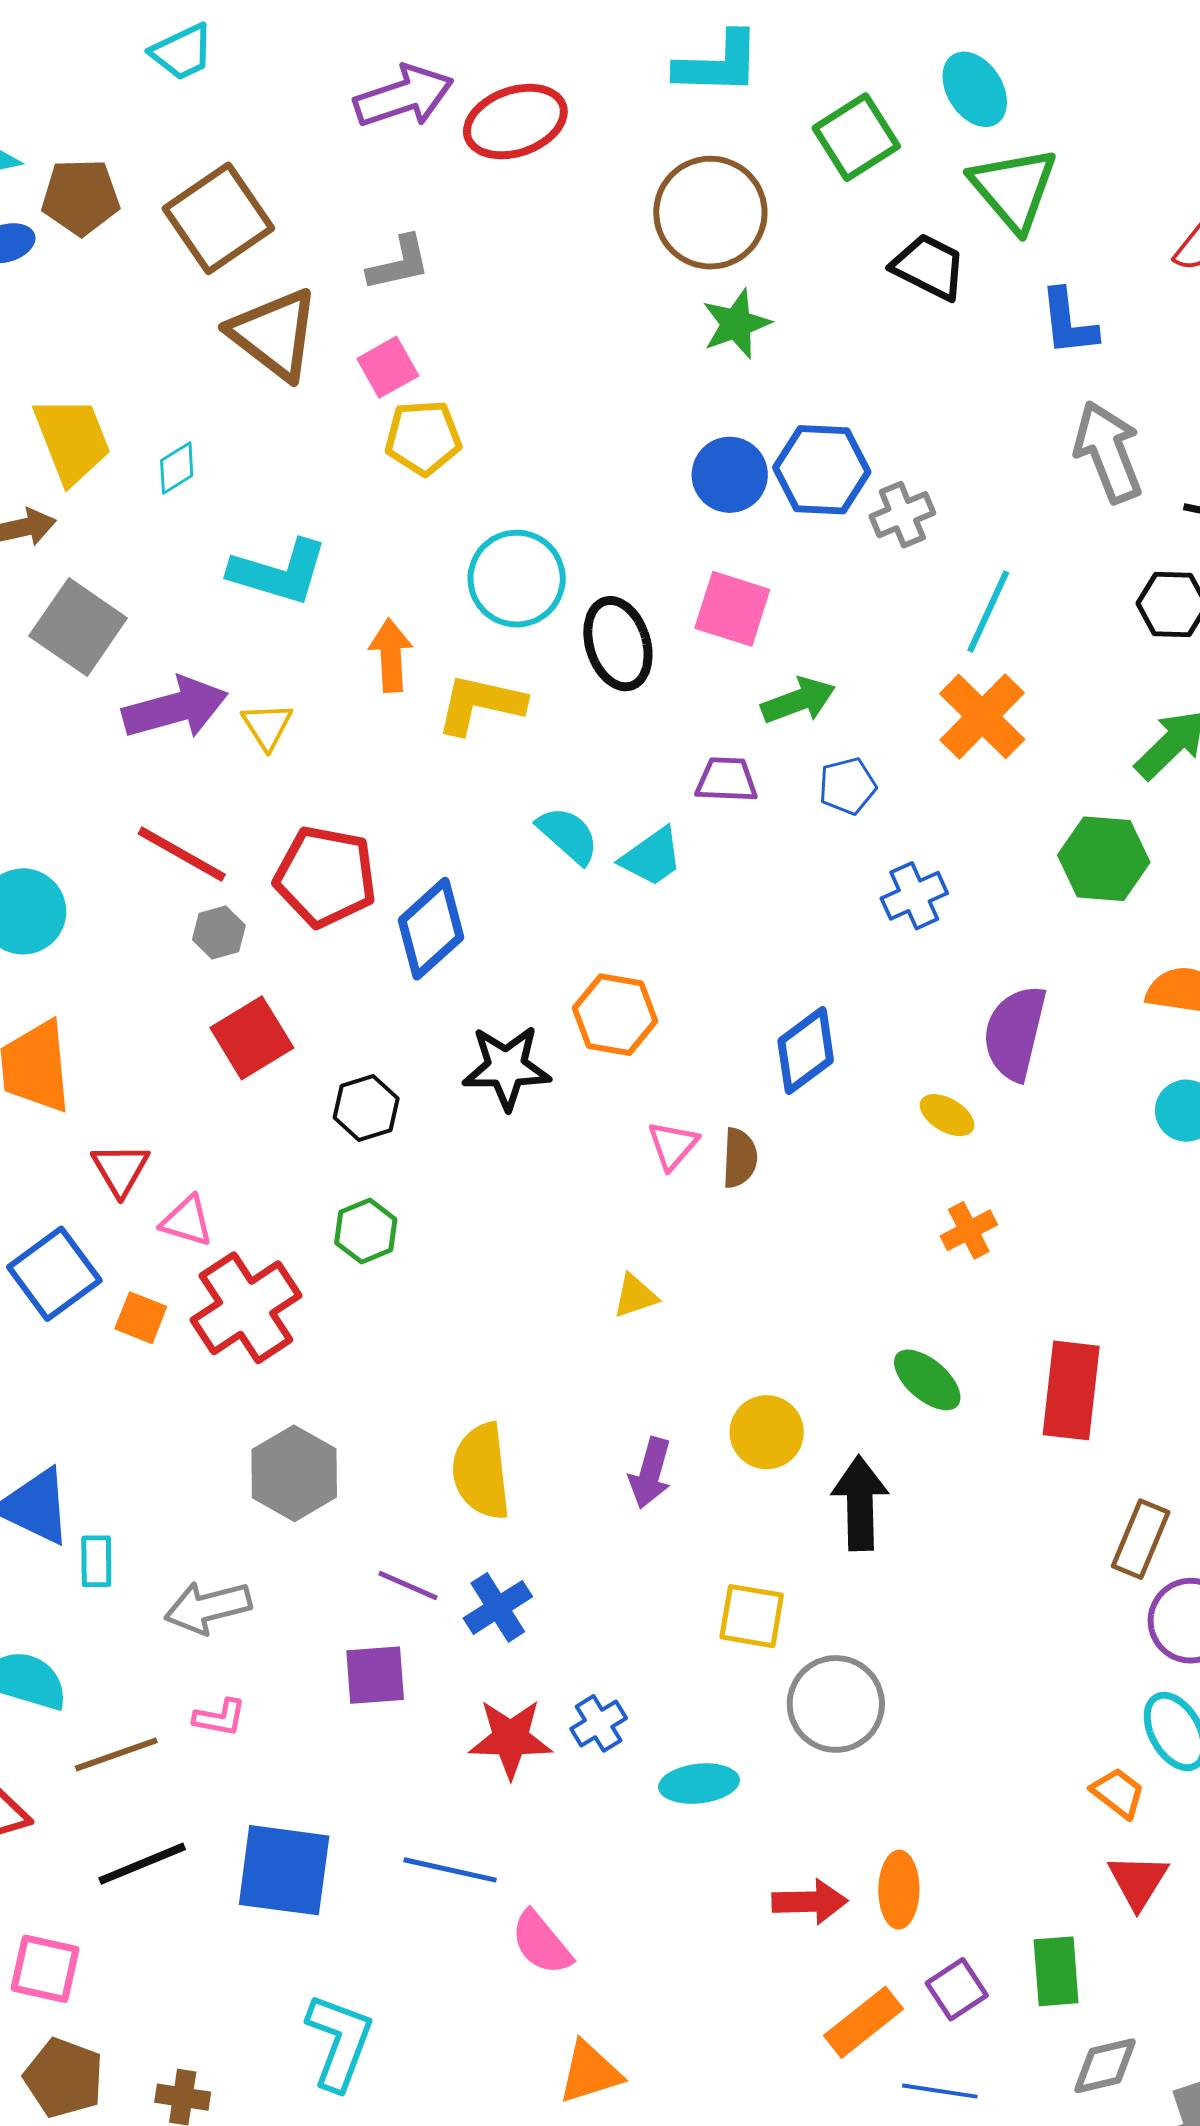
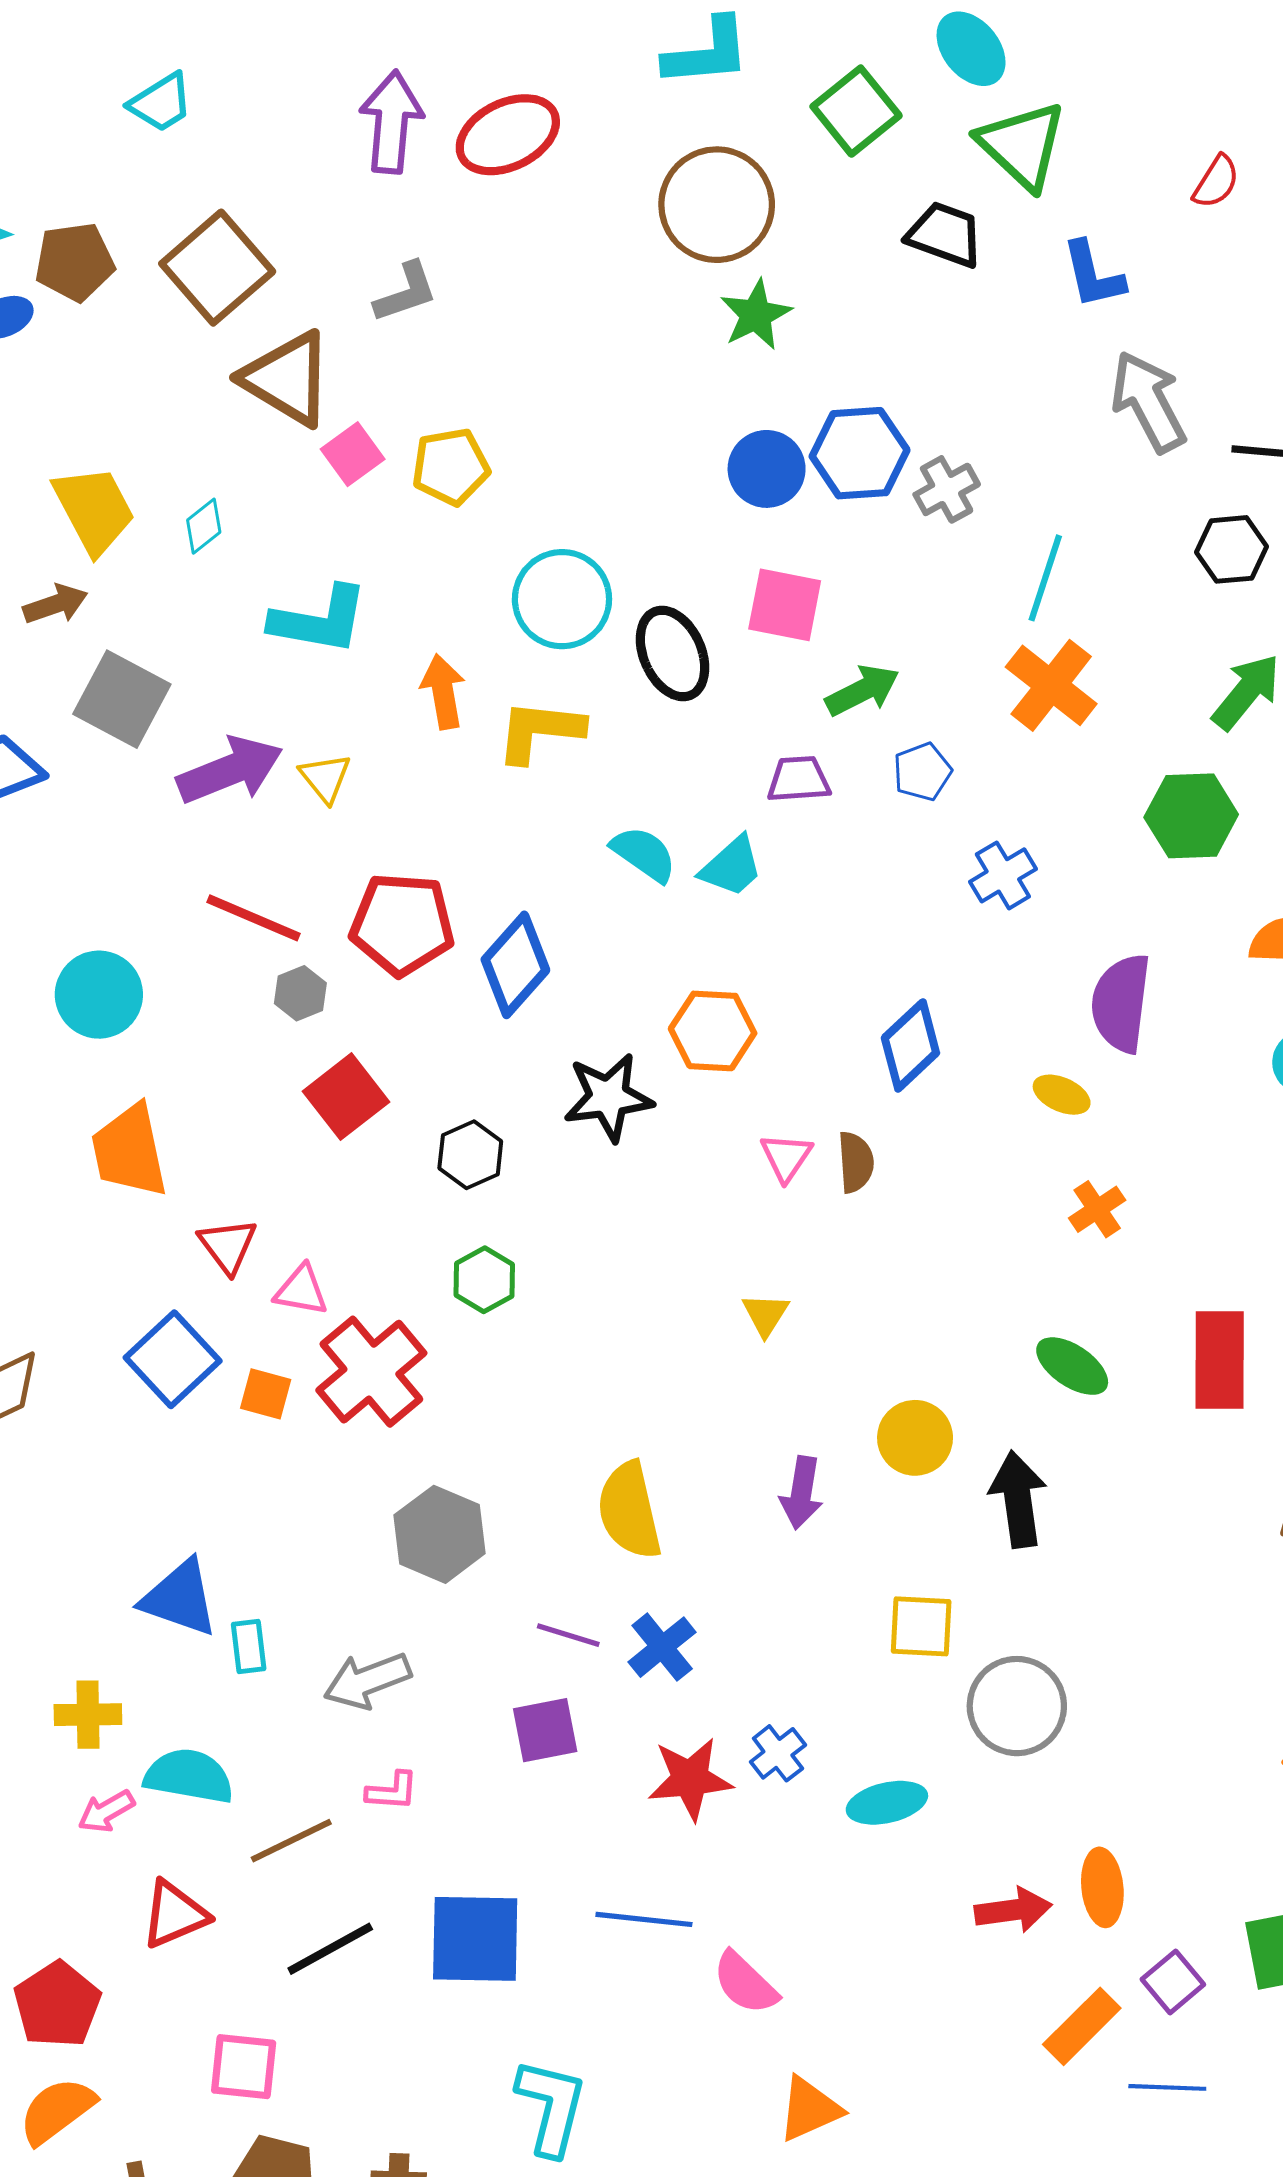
purple arrow: (404, 96) -> (391, 122), turned -60
pink square: (388, 367) -> (353, 454), moved
yellow triangle: (635, 1296) -> (766, 1314), turned -33

